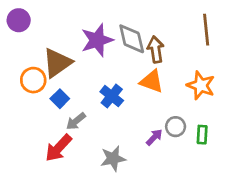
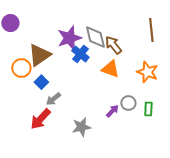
brown arrow: (156, 49) -> (113, 45), turned -30
blue cross: (112, 96) -> (80, 54), moved

